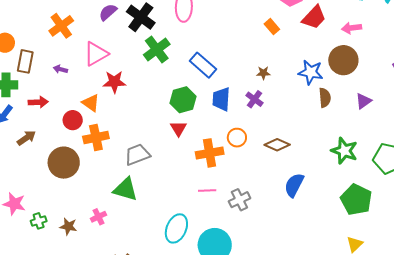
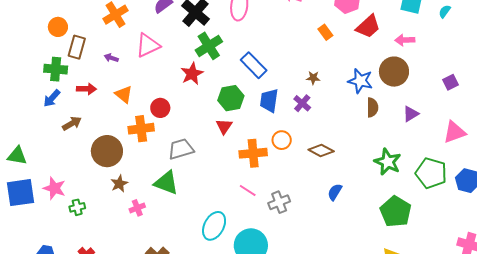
red star: (114, 82) -> (192, 74), moved, turned -30
orange triangle: (91, 103) -> (124, 94), moved
red circle: (73, 120) -> (160, 108), moved
blue semicircle: (294, 185) -> (335, 192), size x0.7
pink line: (207, 191) -> (248, 190), turned 30
brown star: (68, 226) -> (119, 184), moved, turned 30

